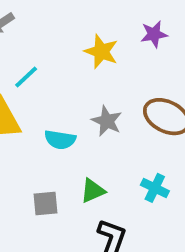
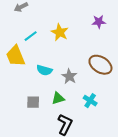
yellow star: (101, 51) -> (60, 32), moved
gray star: (107, 121) -> (69, 76), moved

